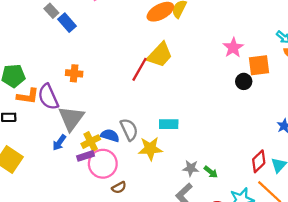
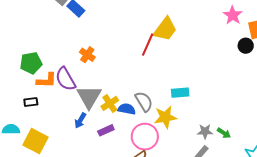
orange cross: (74, 73) -> (87, 55), turned 35
yellow cross: (91, 142) -> (110, 103), moved
pink circle: (103, 164) -> (145, 137), moved

